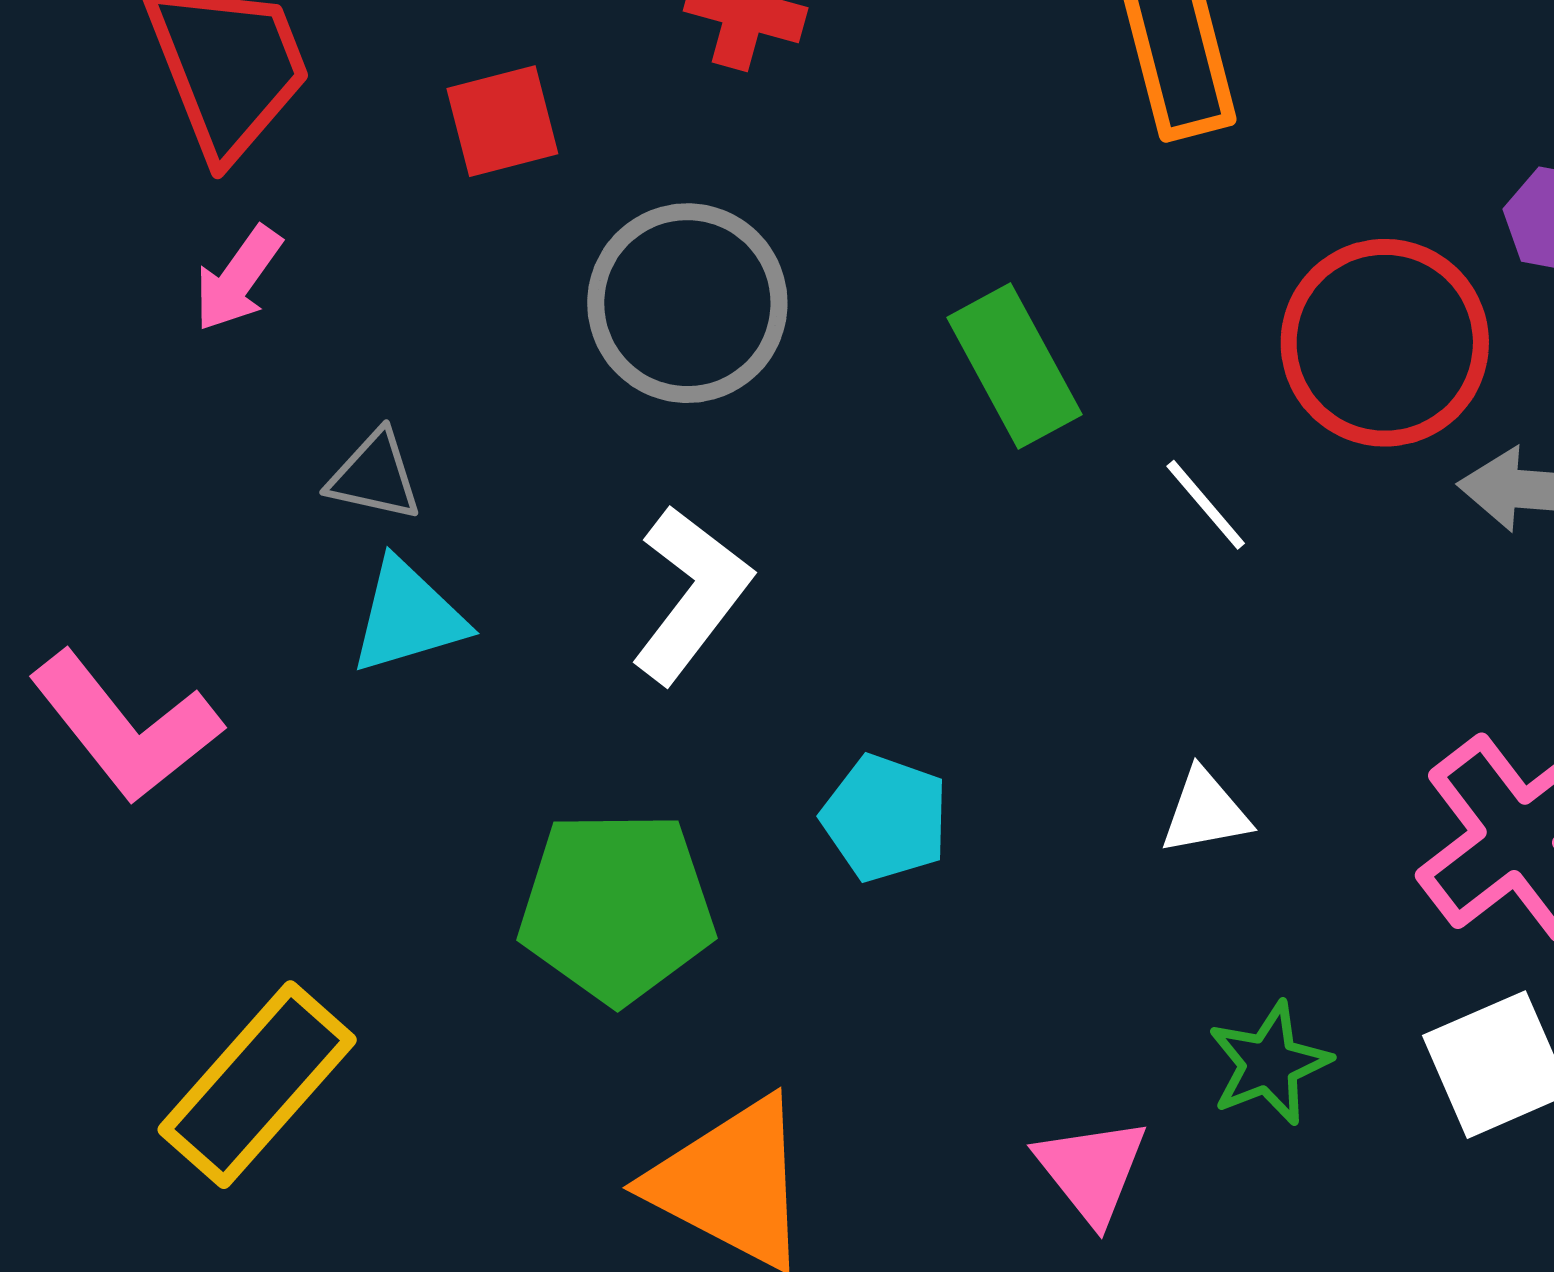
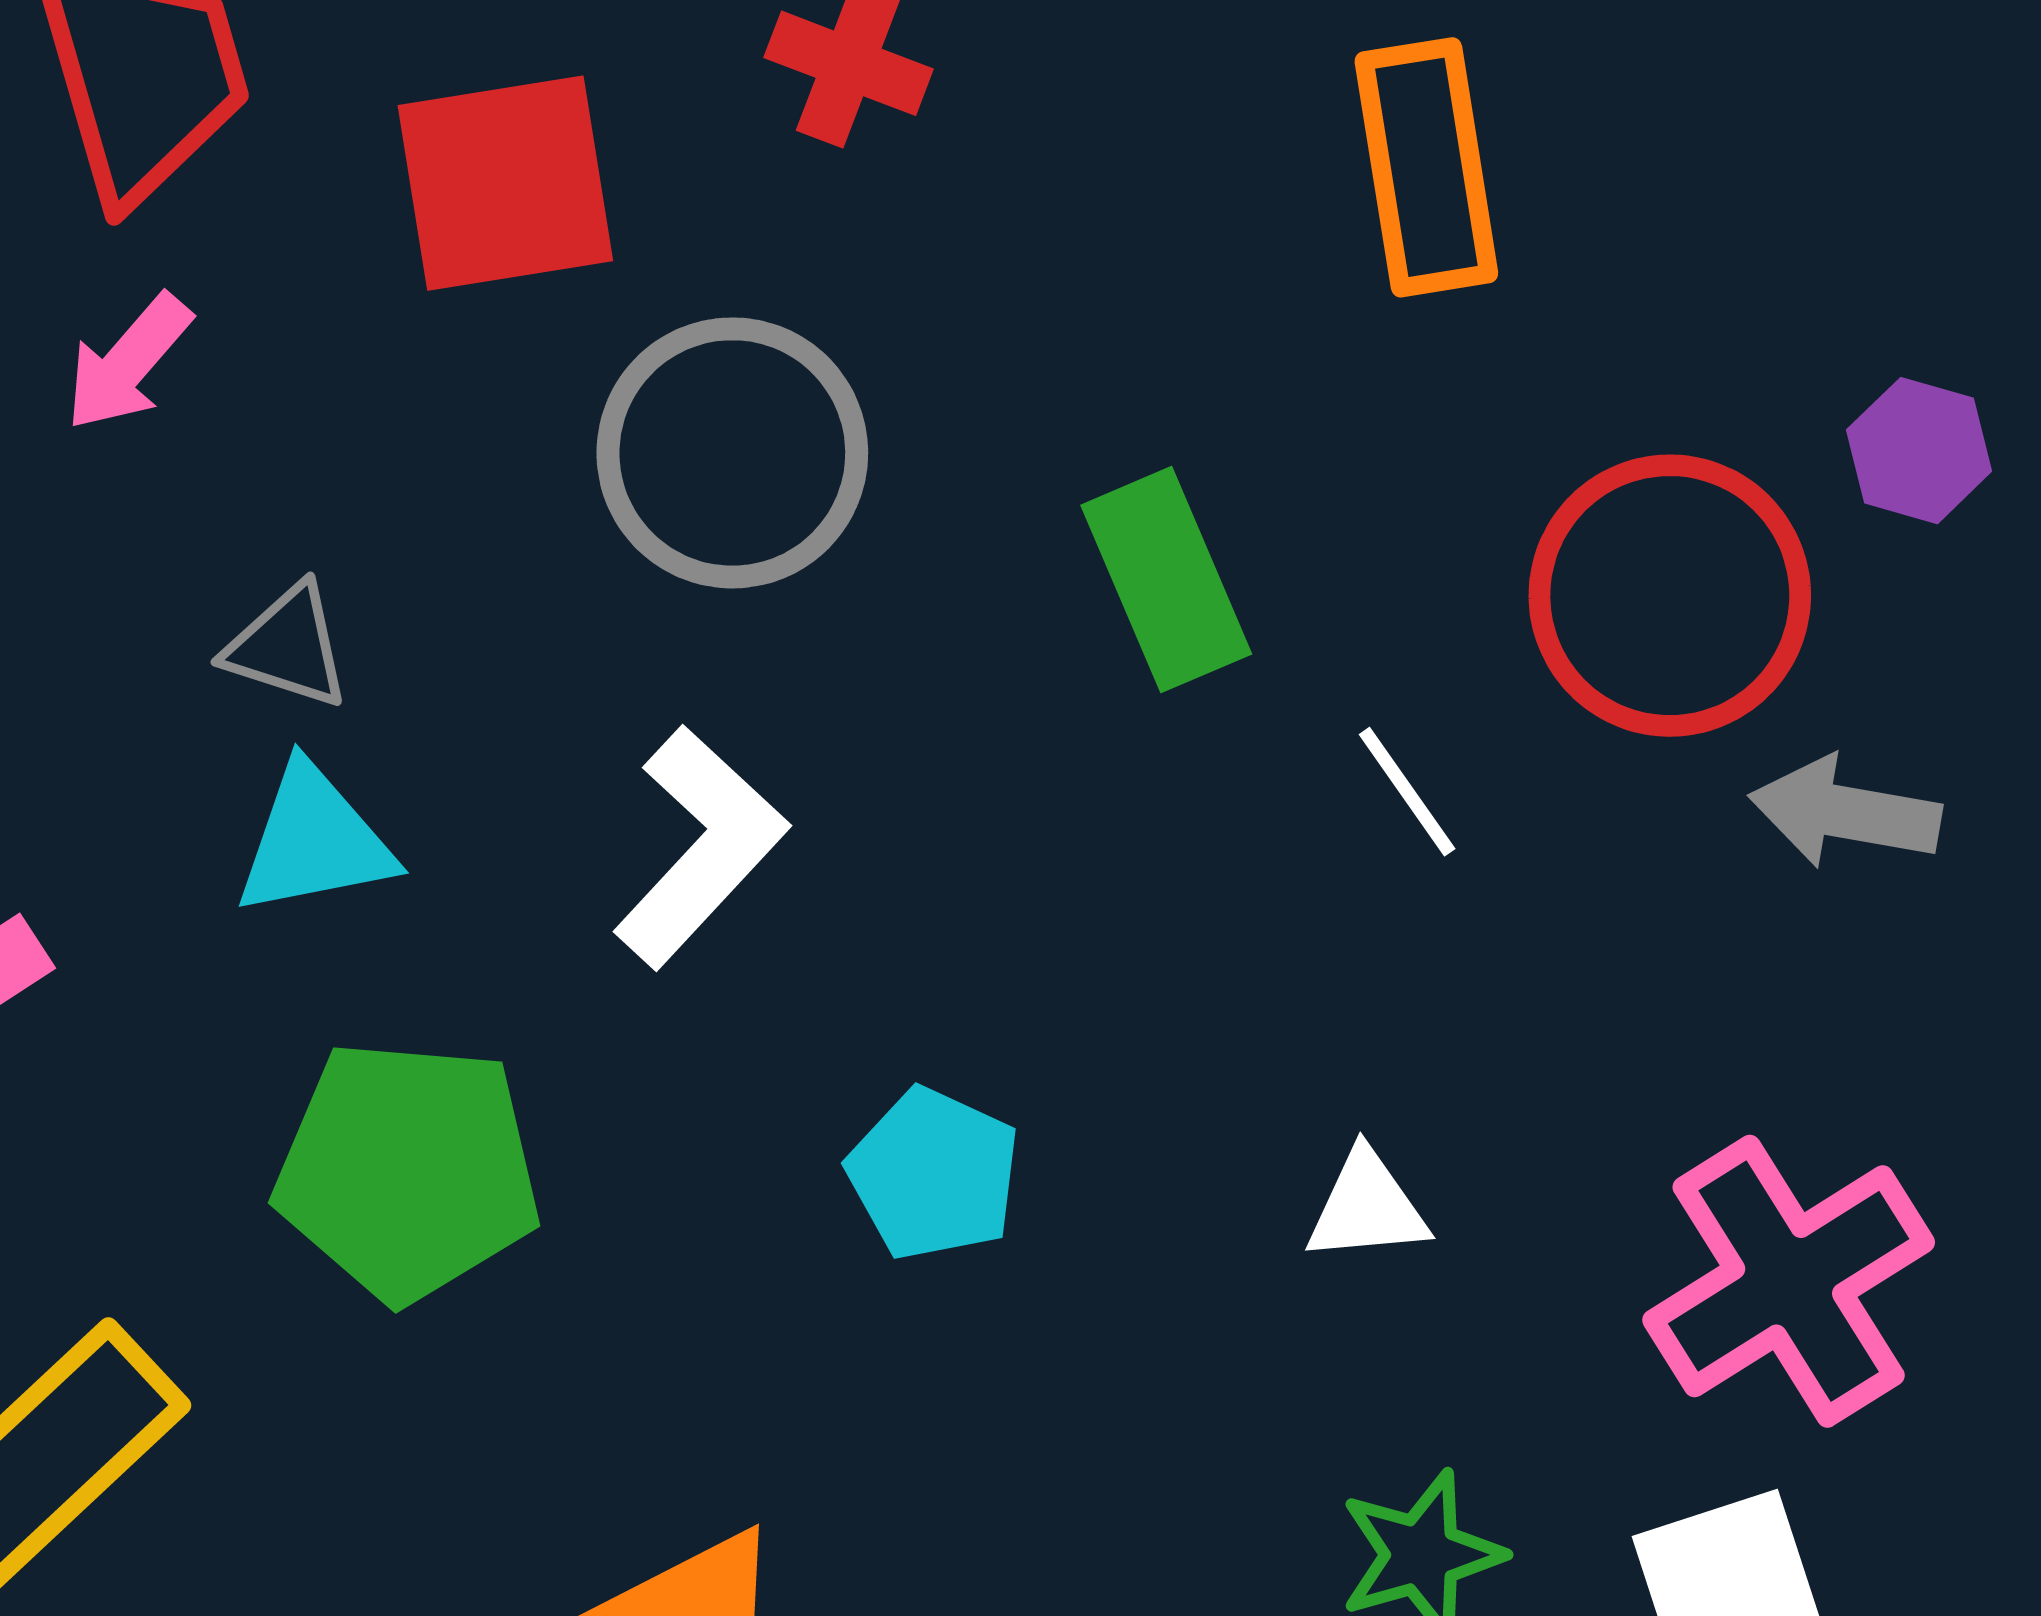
red square: (502, 121) -> (505, 183), size x1.5
green pentagon: (617, 907) -> (408, 1170), moved

